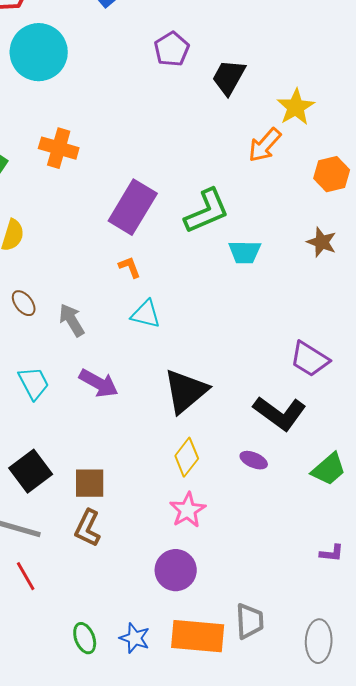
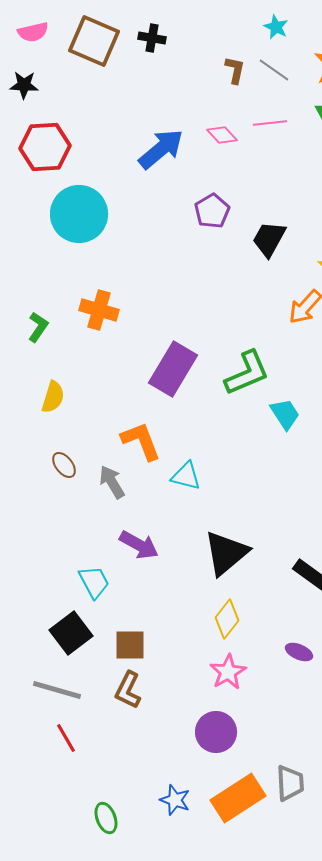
cyan trapezoid: (245, 252) -> (285, 414), turned -124
orange L-shape: (130, 267) -> (141, 441), moved, size x1.8
cyan trapezoid: (34, 383) -> (94, 582), moved
purple ellipse: (254, 460) -> (299, 652), moved
orange rectangle: (198, 636) -> (238, 798), turned -38
green ellipse: (85, 638) -> (106, 818), moved

